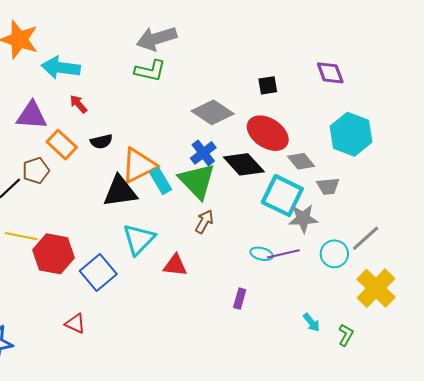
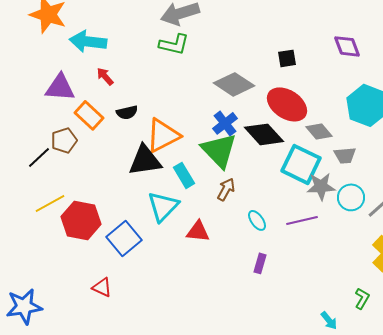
cyan rectangle: (161, 181) -> (184, 175), moved
yellow line: (21, 236) -> (50, 203), turned -40
cyan ellipse: (262, 254) -> (257, 220), moved, turned 40
cyan circle: (334, 254) -> (351, 197), moved
cyan arrow: (311, 322) -> (329, 320), moved

